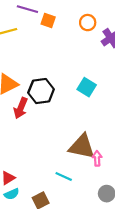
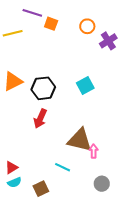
cyan square: (87, 87) -> (85, 86), turned 30
red arrow: (21, 108) -> (40, 119), moved

